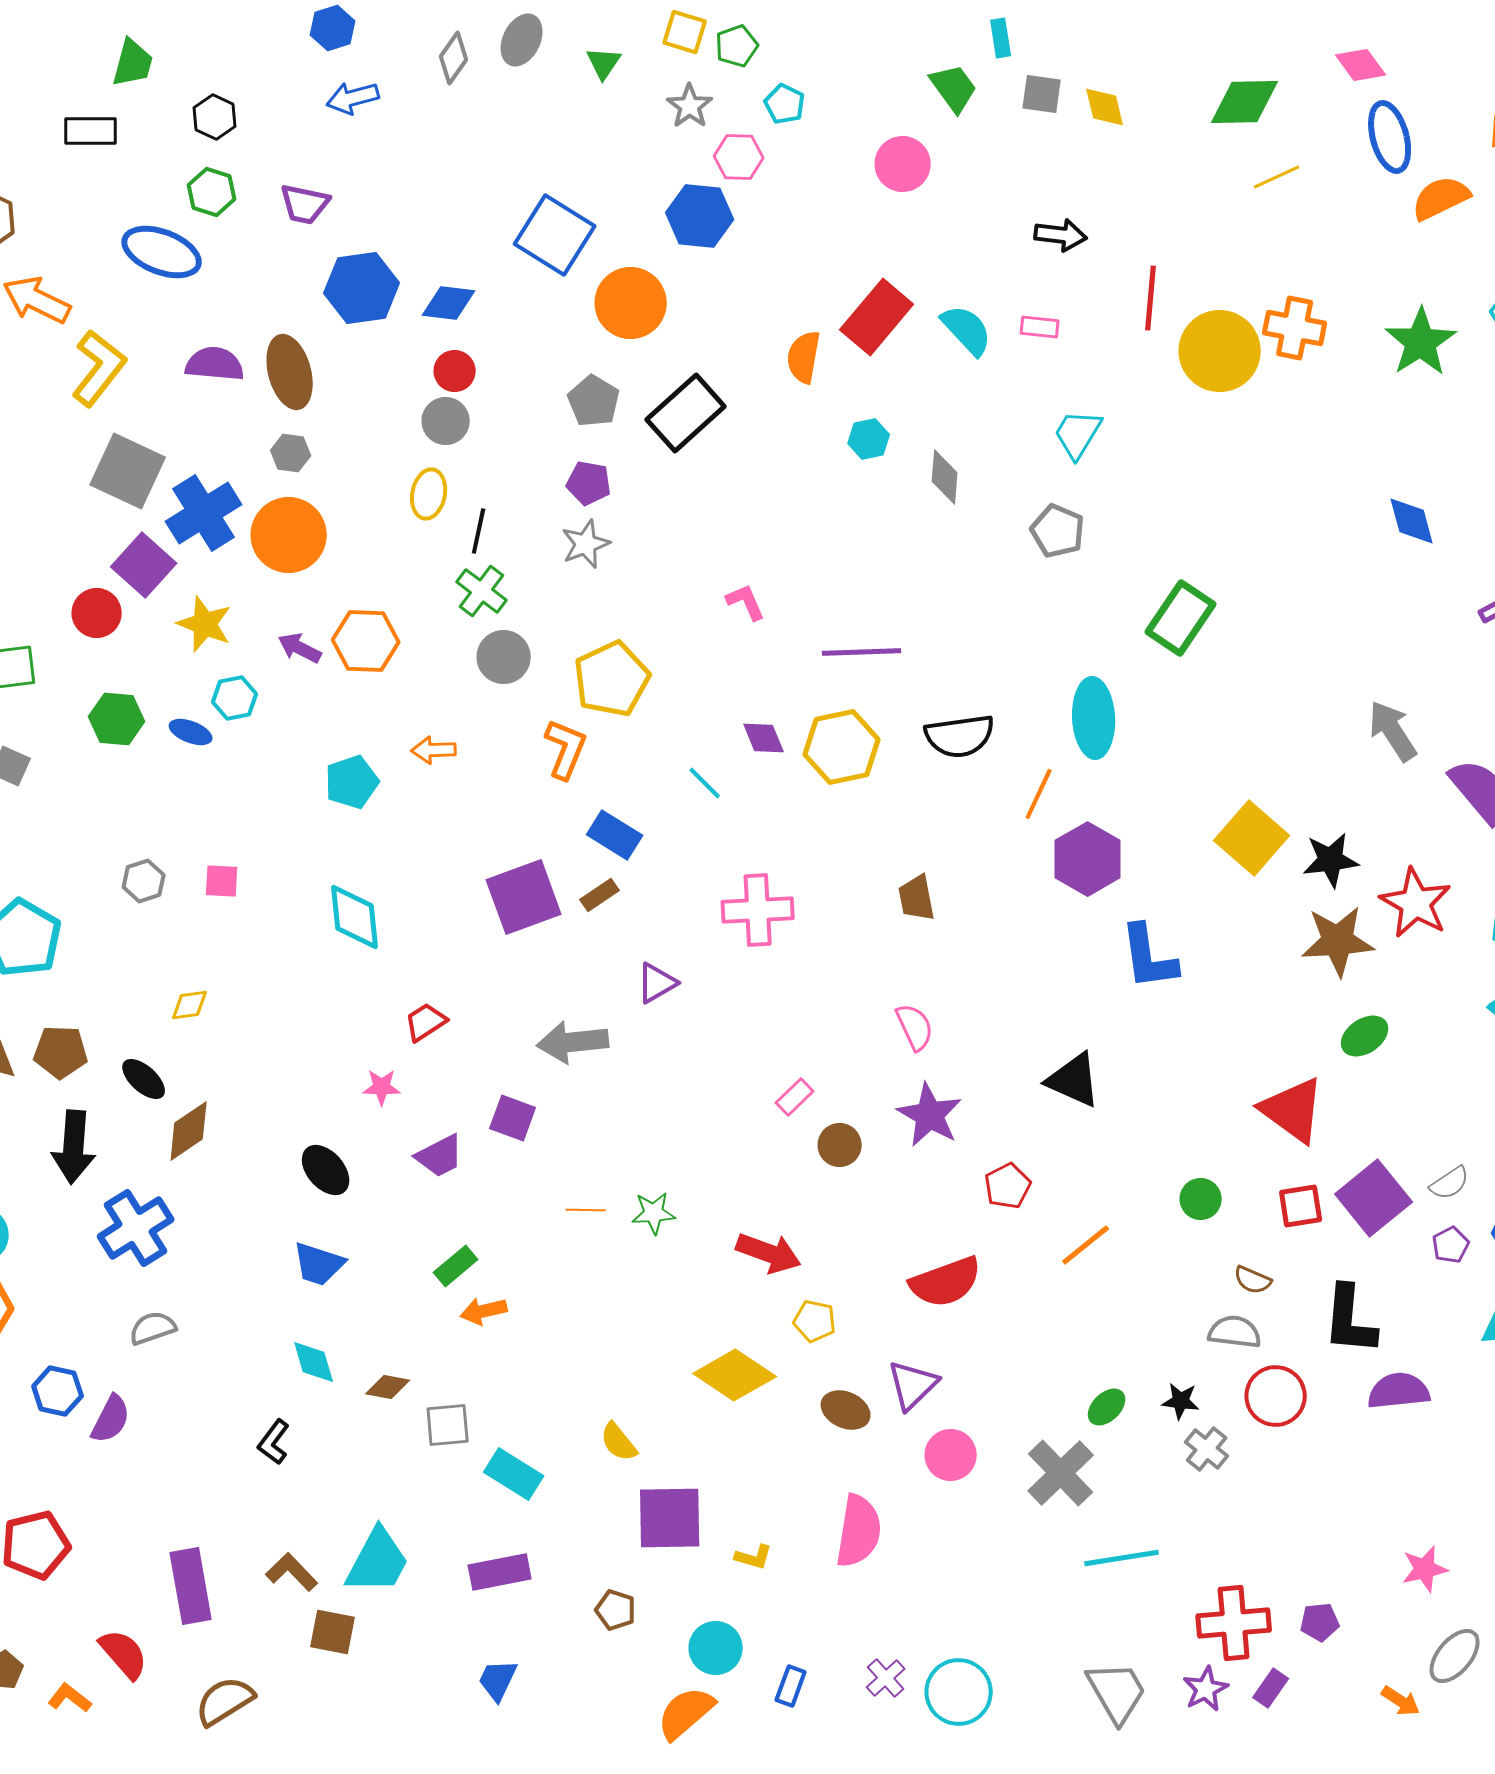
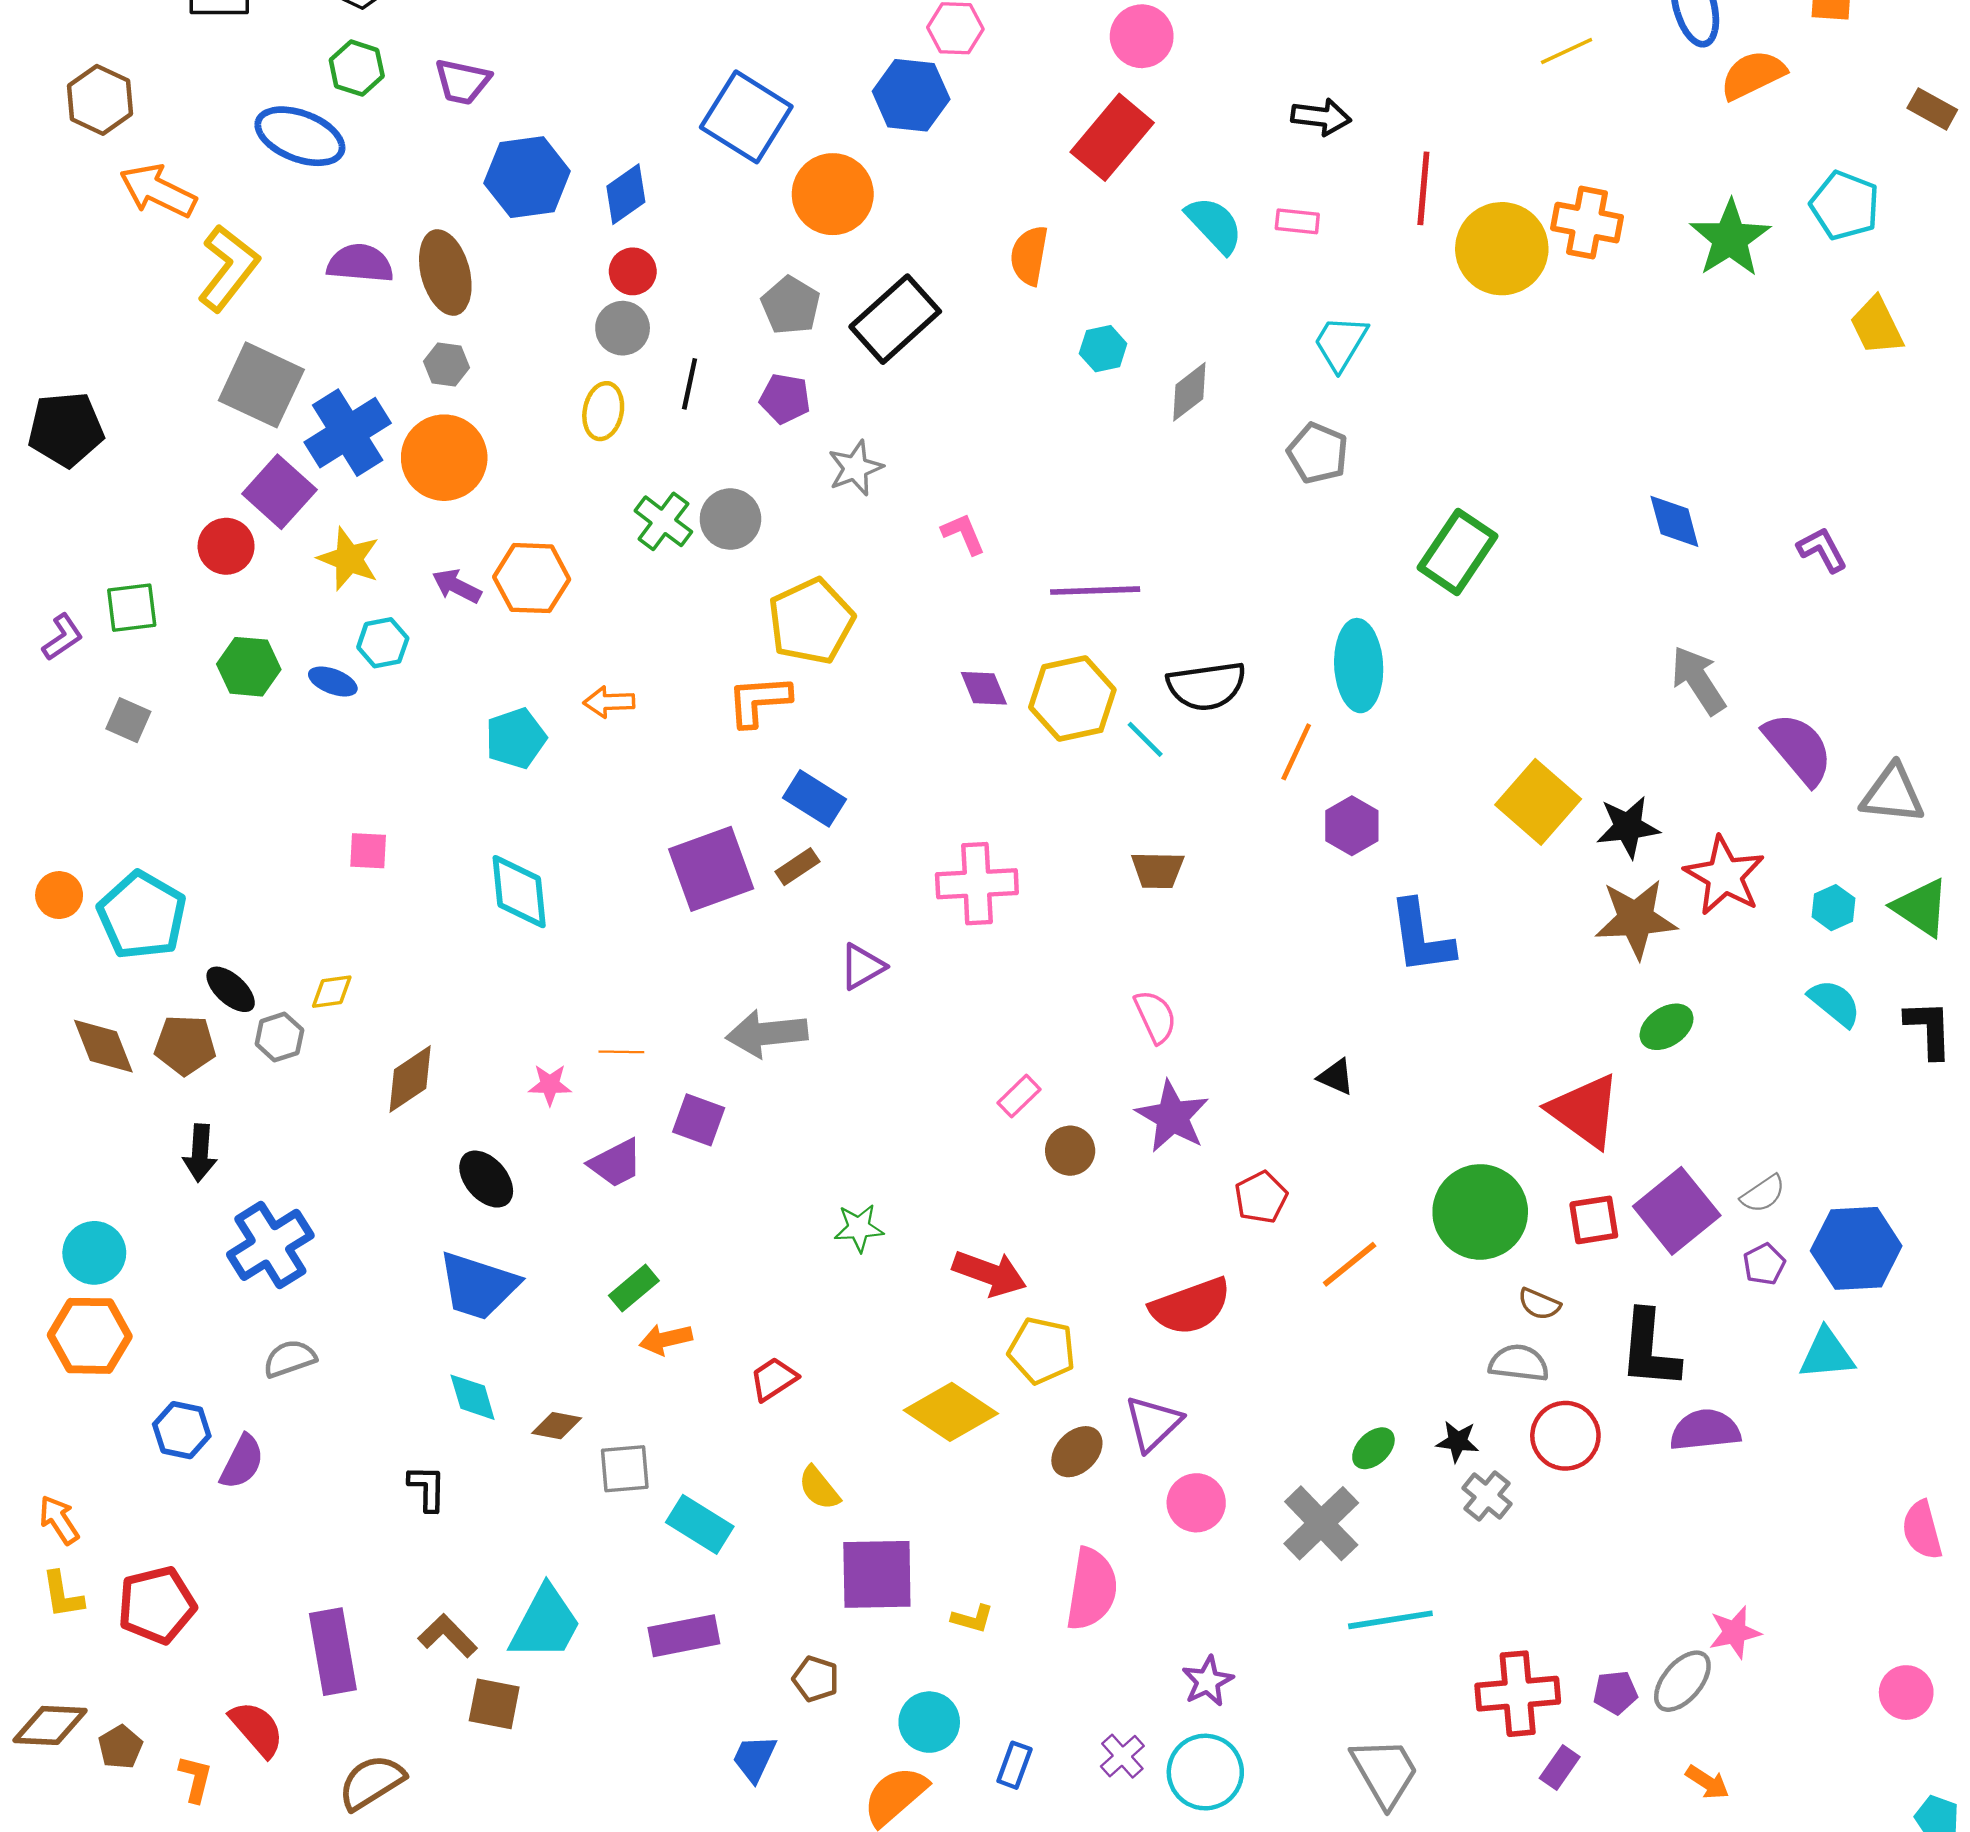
blue diamond: (449, 303) -> (626, 194), turned -42
red rectangle: (877, 317) -> (1112, 137), moved
gray diamond: (945, 477) -> (1189, 392), turned 48
blue diamond: (1412, 521) -> (1674, 521), moved
black line: (479, 531) -> (690, 384), moved
gray star: (586, 544) -> (855, 468), moved
gray circle: (504, 657) -> (730, 519), moved
orange L-shape: (566, 749) -> (759, 701), turned -116
cyan line: (705, 783) -> (1145, 739), moved
purple hexagon: (1088, 859) -> (1352, 826), size x0.7
gray hexagon: (144, 881) -> (279, 1037), moved
brown trapezoid: (917, 898) -> (1158, 870), turned -78
red trapezoid: (426, 1022) -> (774, 1379), moved
black ellipse: (144, 1079) -> (231, 989), moved
black triangle: (1074, 1080) -> (1336, 1077), size x0.6
brown diamond: (189, 1131) -> (410, 1079), moved
black arrow: (74, 1147) -> (200, 1153), size x0.7
green circle: (1201, 1199) -> (1480, 1212), size x2.0
orange line: (586, 1210) -> (621, 1052), moved
blue trapezoid: (319, 1264) -> (478, 1286), size x1.4
yellow pentagon: (815, 1321) -> (1042, 1351), size x1.4
brown ellipse: (846, 1410) -> (1077, 1452), turned -69
black L-shape: (274, 1442) -> (427, 1488), turned 144
gray ellipse: (1455, 1656) -> (1682, 1681), moved
blue trapezoid: (498, 1680) -> (754, 1758), moved
purple star: (1206, 1689) -> (1208, 1681), moved
orange L-shape: (70, 1698) -> (195, 1779), turned 66

